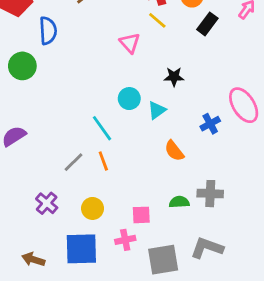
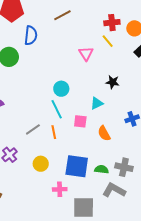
cyan circle: (129, 99) -> (61, 89), moved
pink square: (141, 215) -> (80, 121), moved
gray L-shape: (207, 248) -> (114, 190), moved
blue square: (81, 249) -> (77, 166), moved

